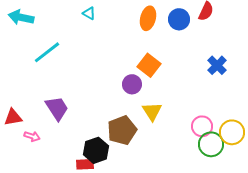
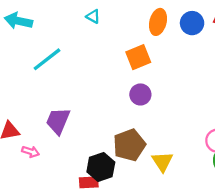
orange square: (149, 65) -> (138, 57), moved, turned 30
purple trapezoid: (57, 108) -> (58, 121), turned -124
yellow triangle: (152, 111) -> (162, 162), moved

